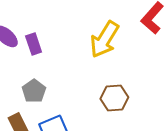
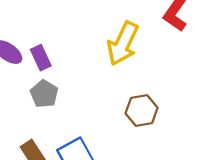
gray pentagon: (34, 91) -> (44, 94), moved

